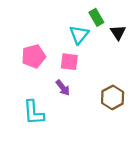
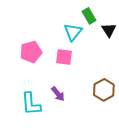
purple arrow: (63, 88) -> (58, 94), moved

